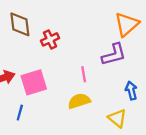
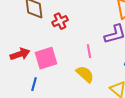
yellow semicircle: (79, 101) -> (85, 74), turned 60

